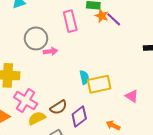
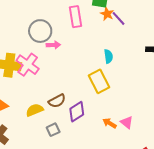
cyan semicircle: (84, 77) -> (108, 56), moved
yellow rectangle: (99, 84) -> (99, 81), turned 70
pink triangle: (132, 96) -> (127, 122), moved
pink cross: (26, 100) -> (28, 65), moved

